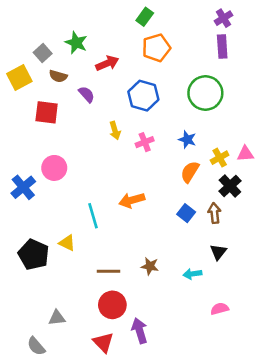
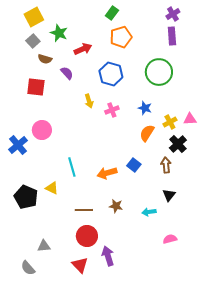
yellow square: (19, 78) -> (34, 17), moved
orange arrow: (132, 200) -> (107, 173), moved
blue square: (186, 213) -> (134, 165), moved

